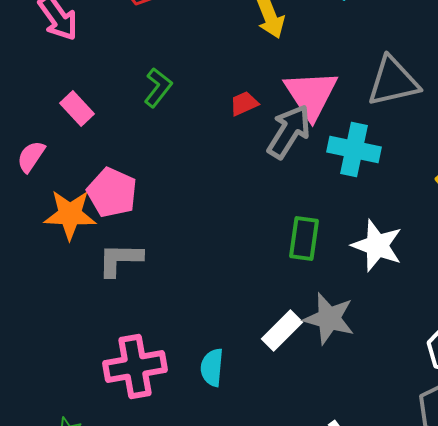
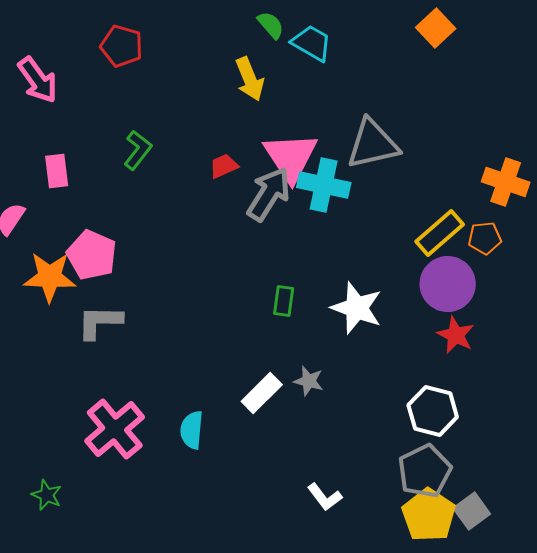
pink rectangle: (77, 109) -> (57, 171), turned 36
cyan cross: (354, 150) -> (324, 185), moved
green rectangle: (304, 239) -> (284, 301), size x0.7
gray star: (329, 319) -> (309, 381), size x0.6
pink cross: (135, 367) -> (115, 429), turned -30

